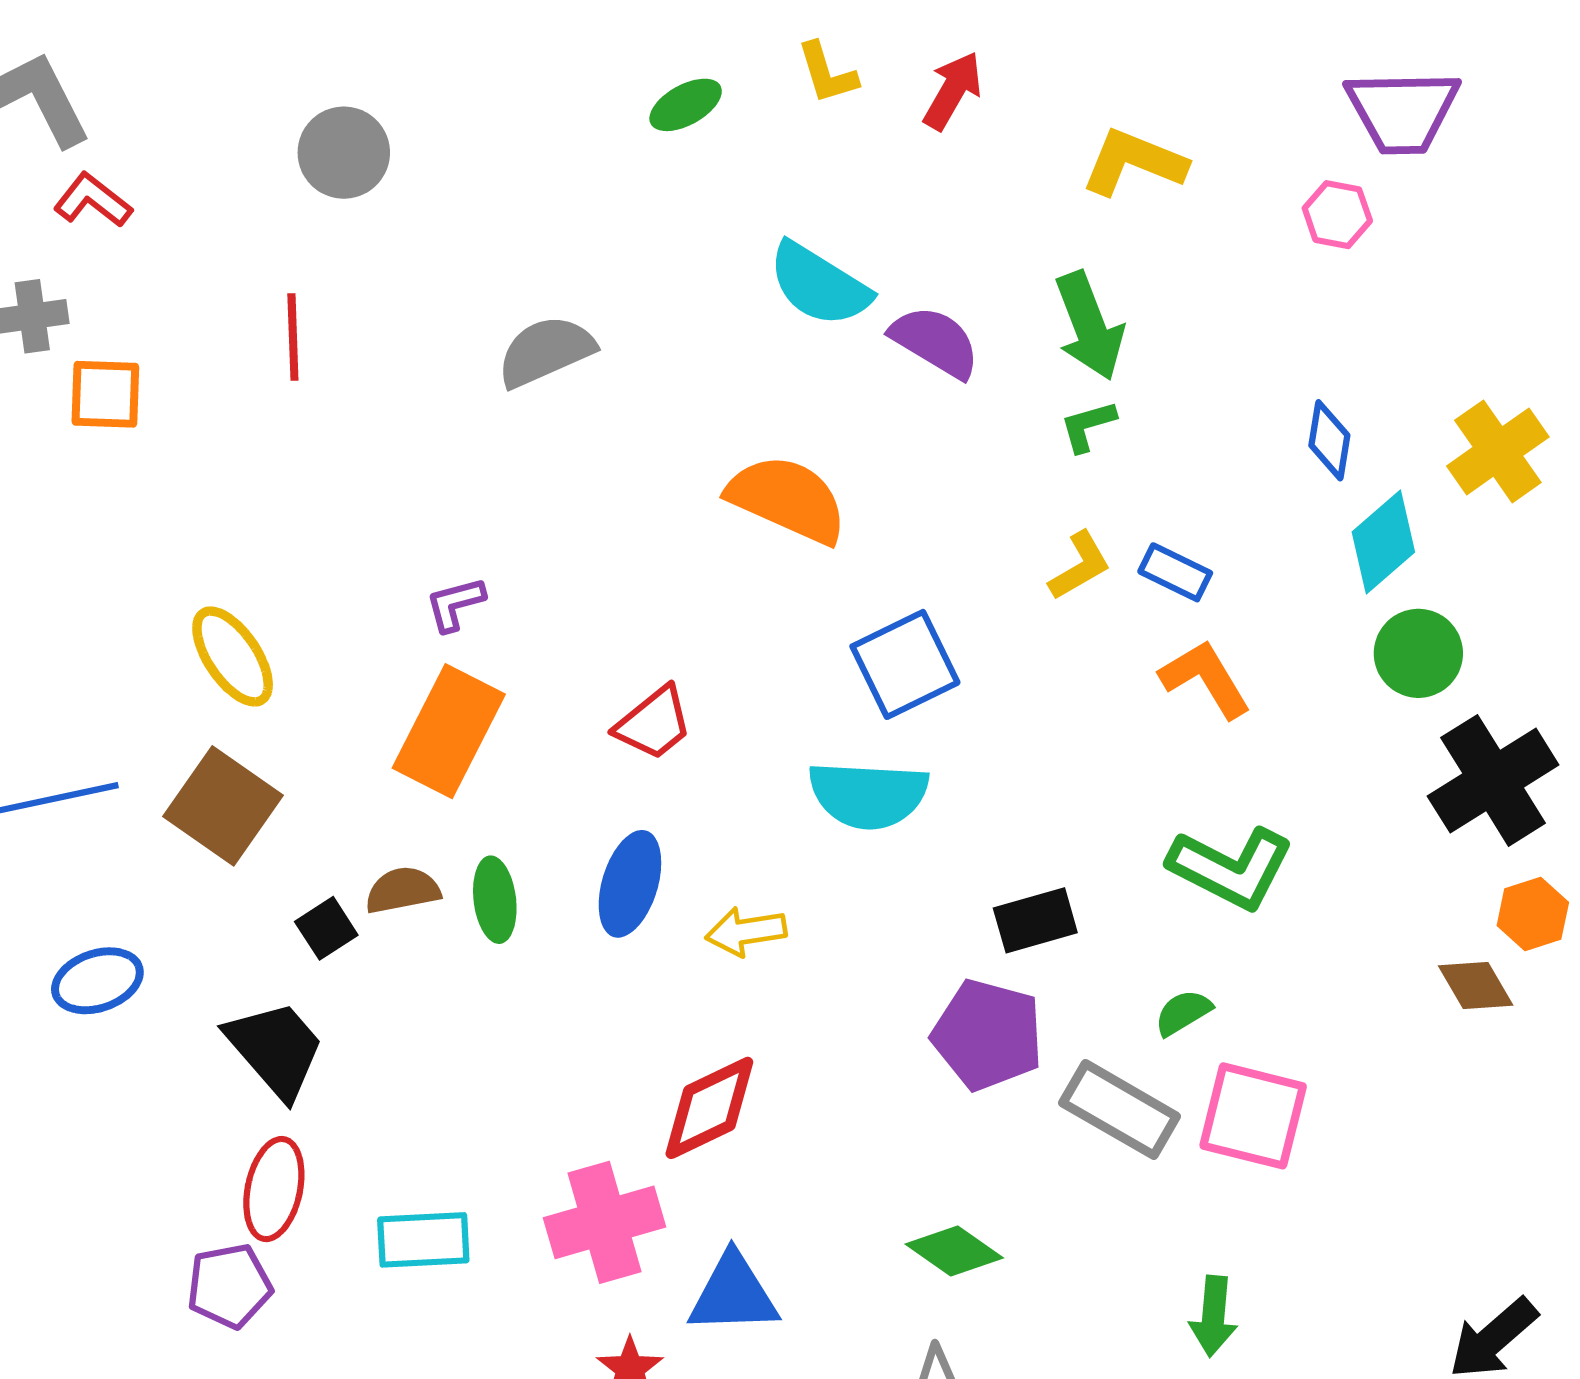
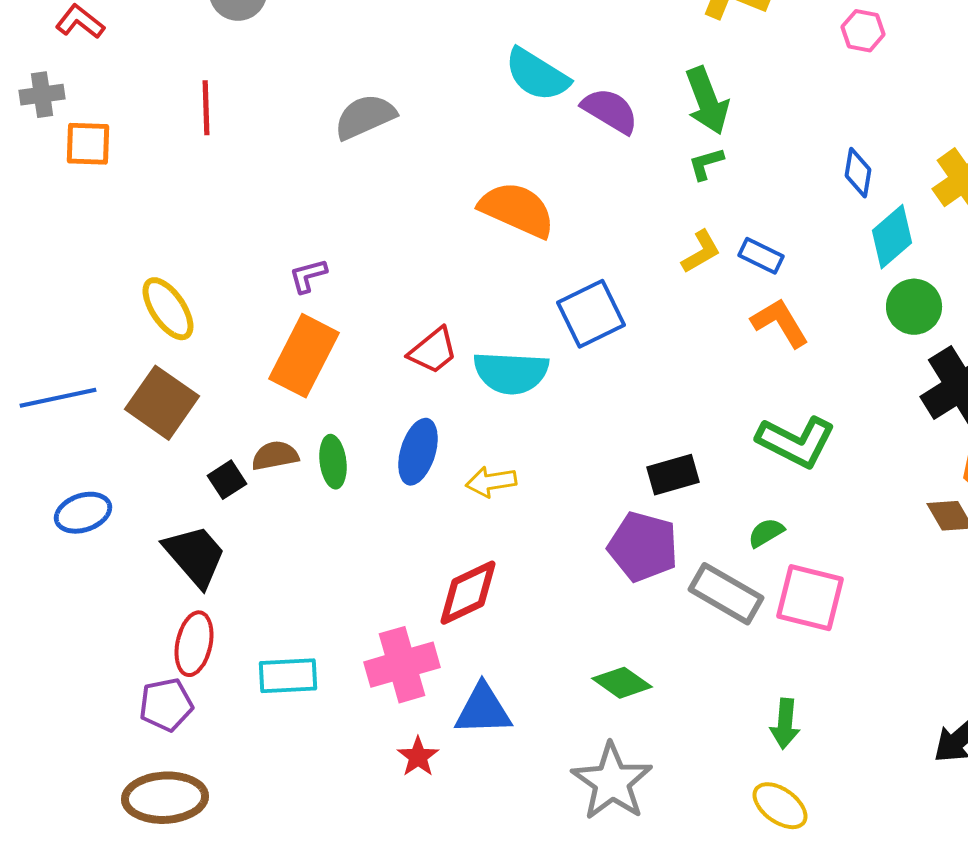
cyan semicircle: (868, 795) -> (511, 373), moved

